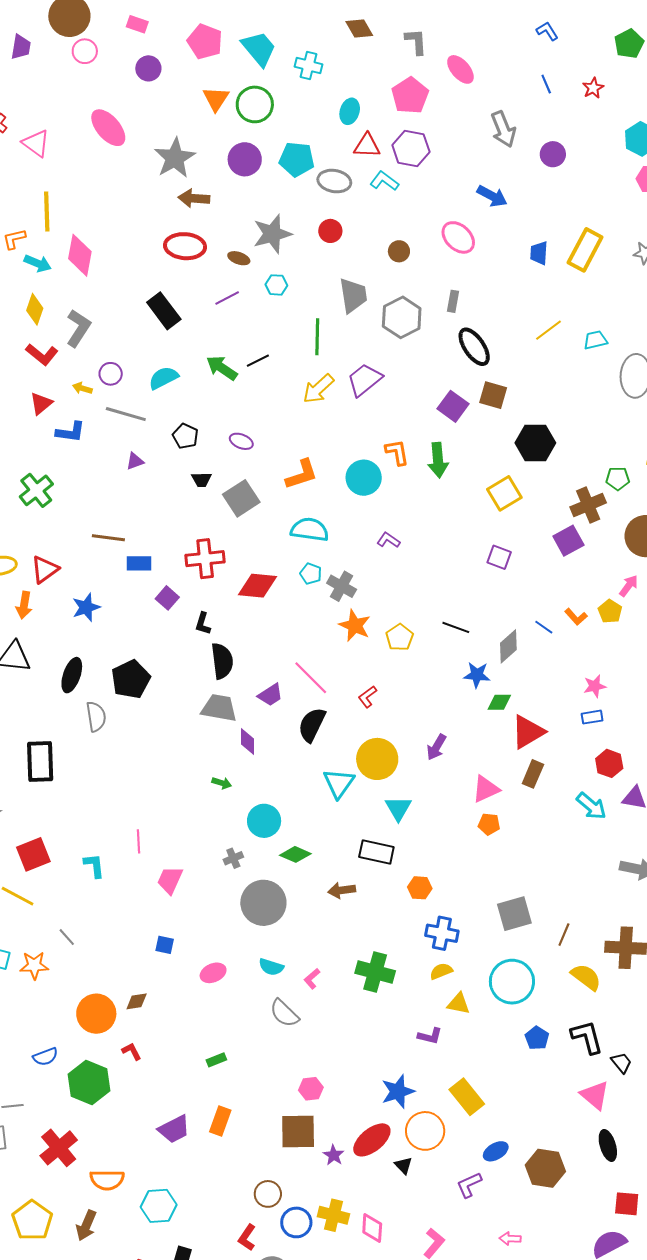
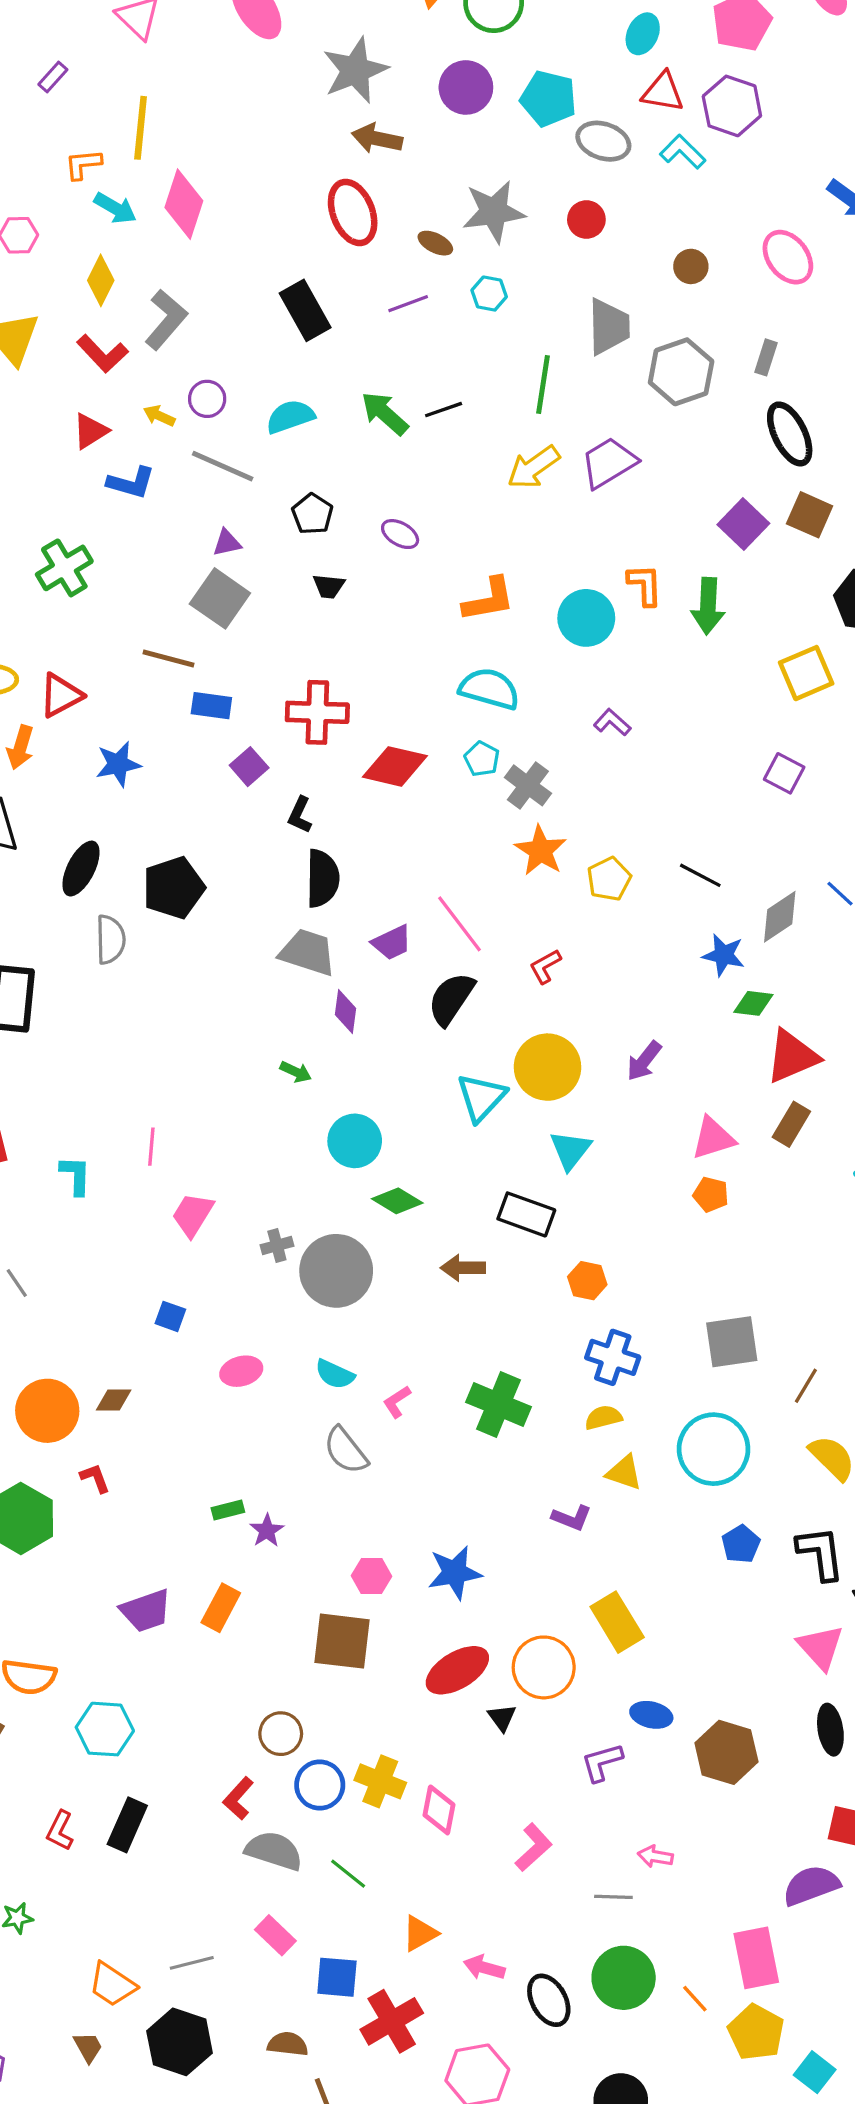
red ellipse: (185, 246) -> (353, 212), turned 57
gray square: (241, 498) -> (220, 598), moved, turned -30
gray cross: (233, 858) -> (277, 1245), moved
blue star: (398, 1091) -> (455, 1573), moved
blue ellipse: (496, 1151) -> (651, 1715), turned 35
purple star: (334, 1155) -> (267, 1531), moved

